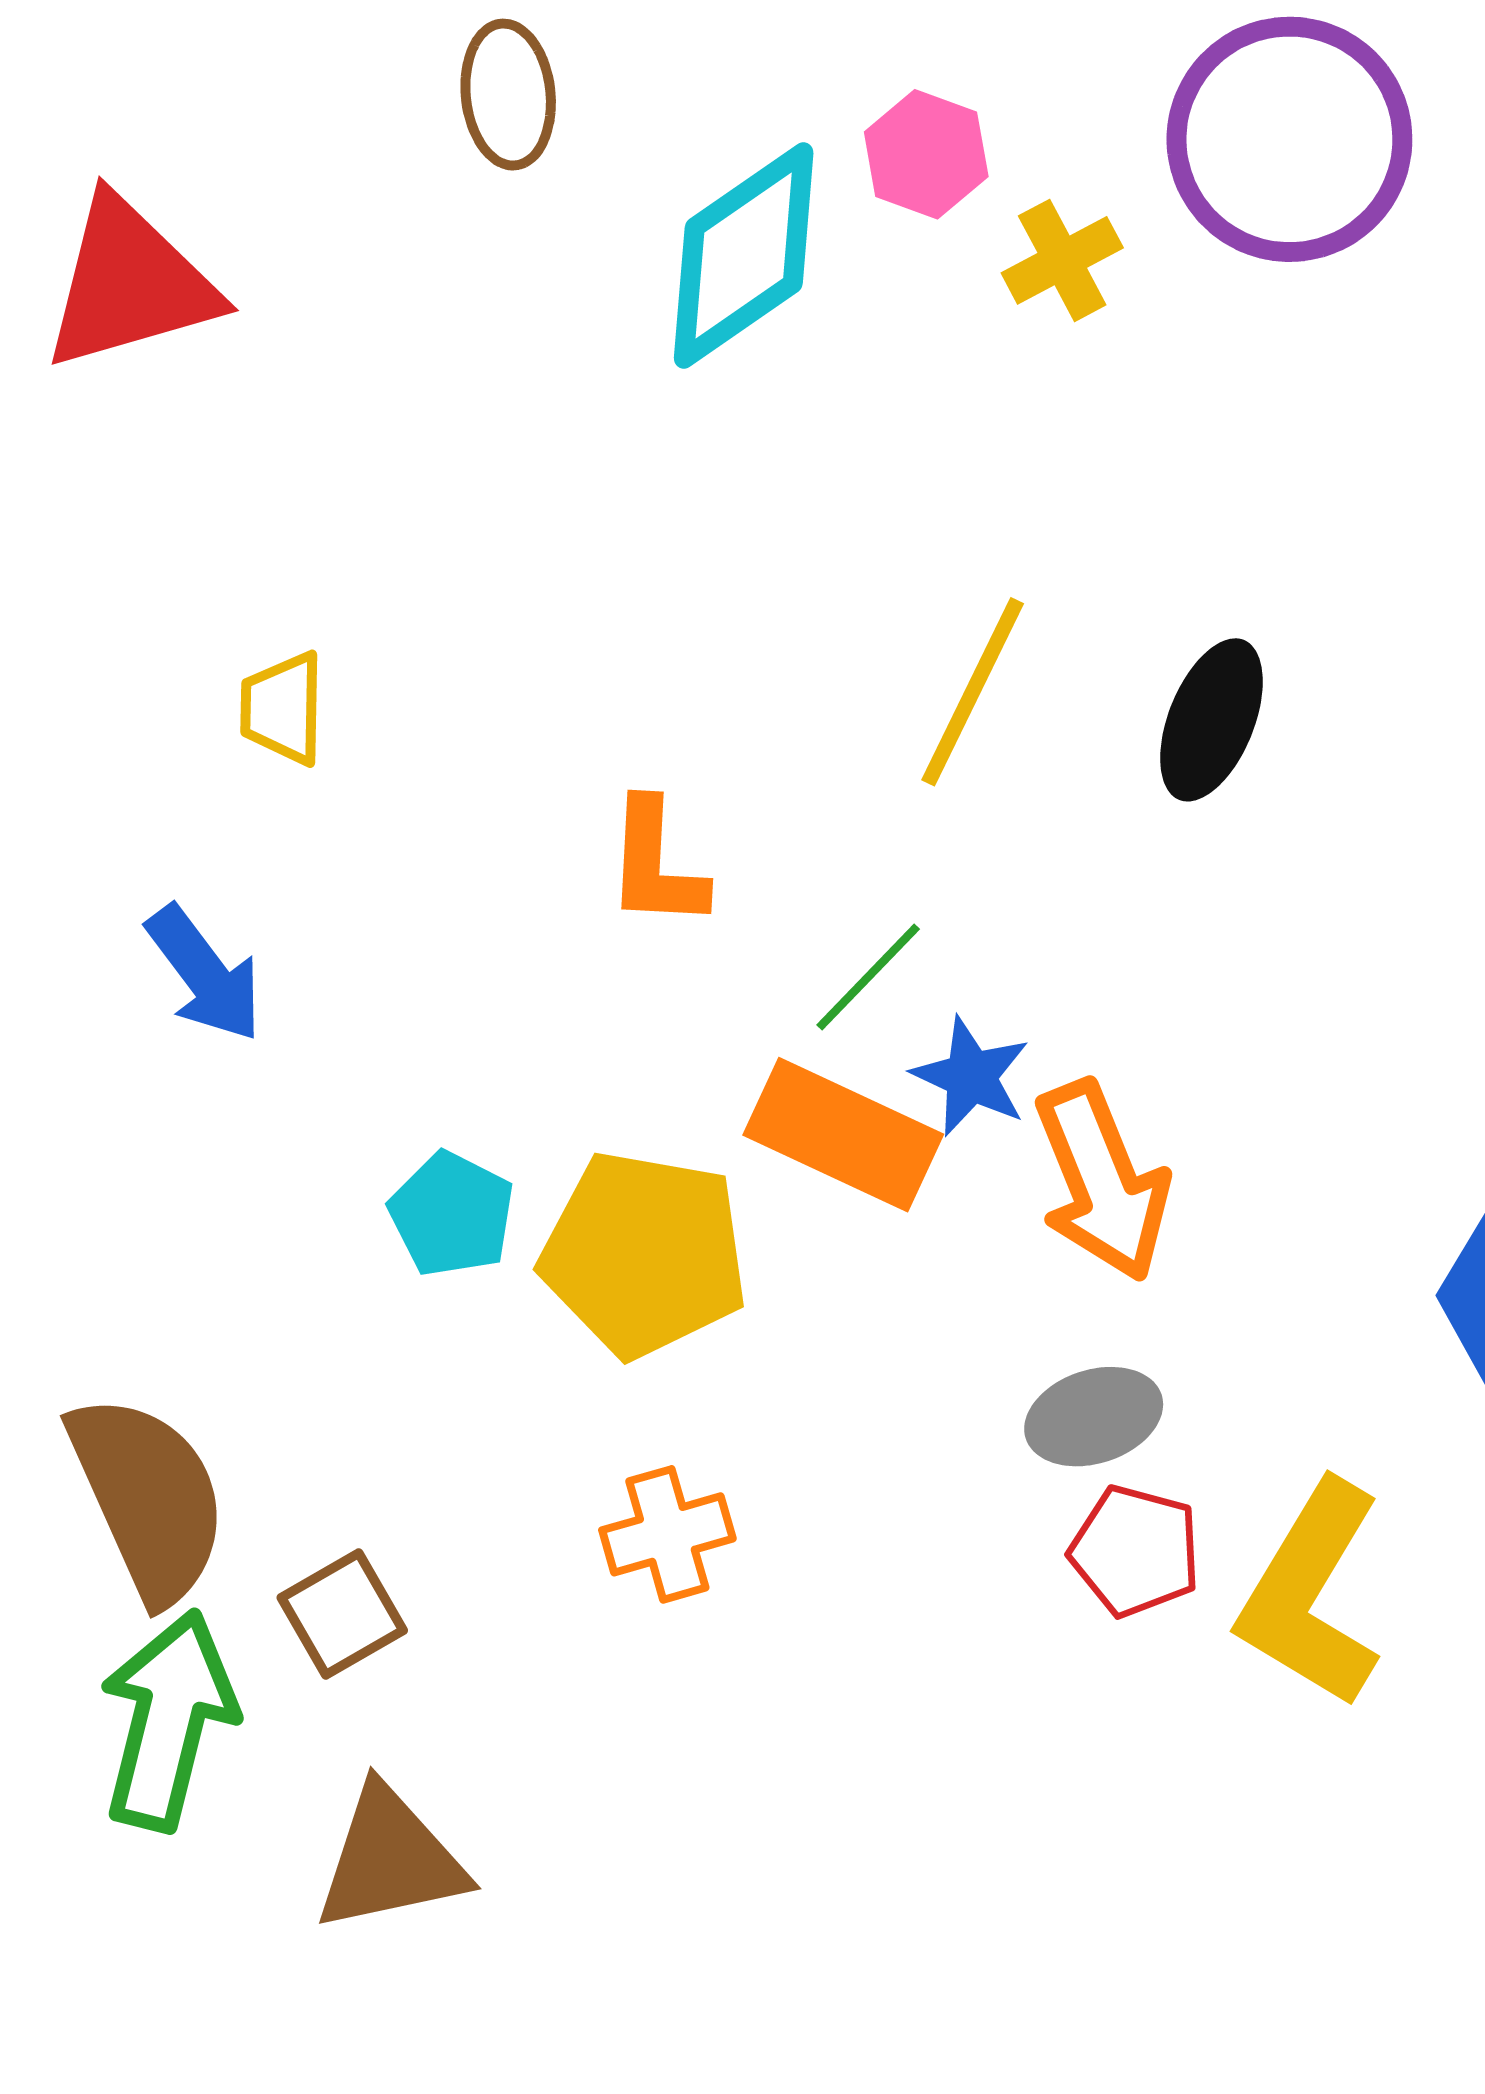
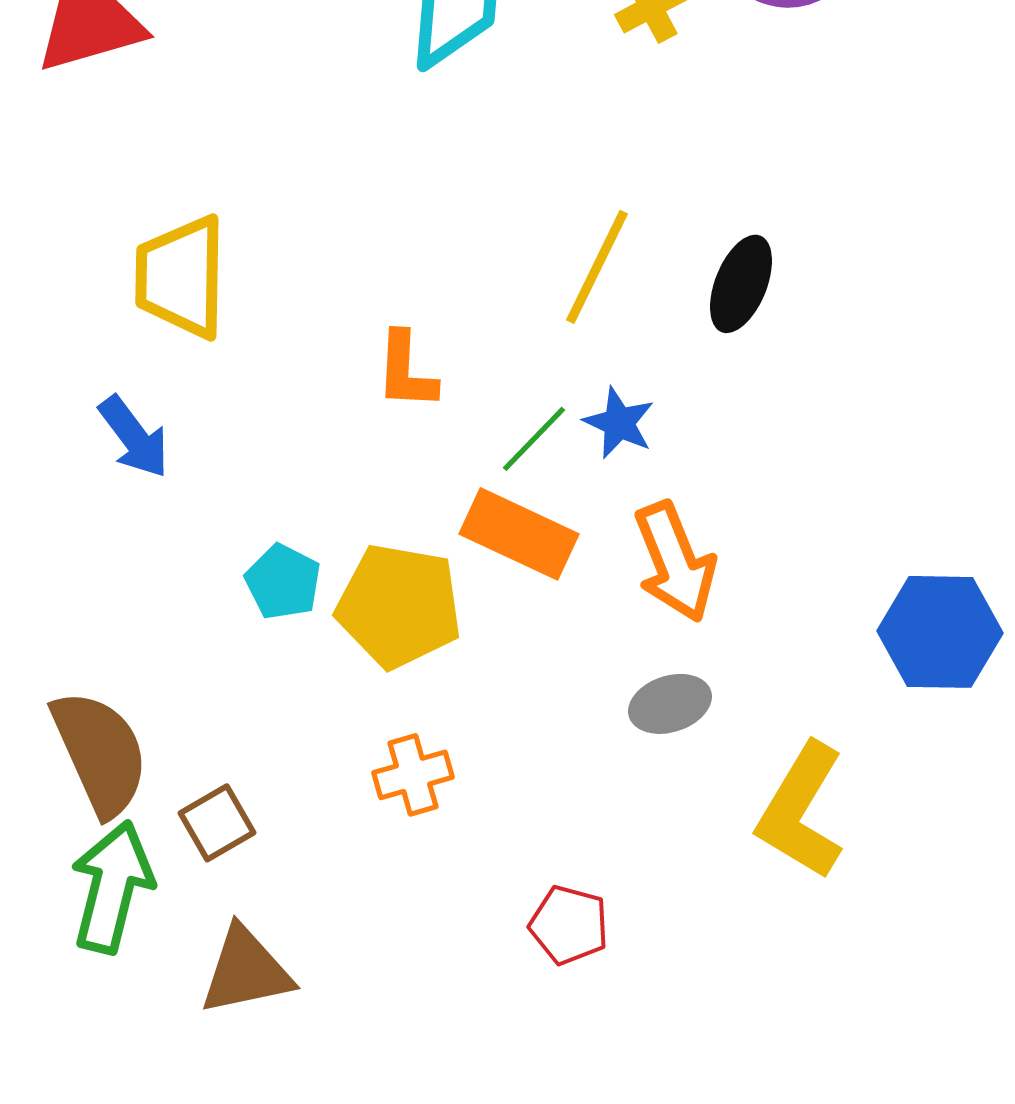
yellow trapezoid: (283, 708) -> (181, 277), size x1.8
blue star: (971, 1077) -> (619, 423), moved
red pentagon: (1135, 1551) -> (569, 925), moved

